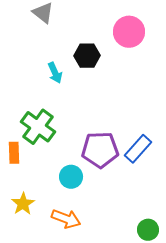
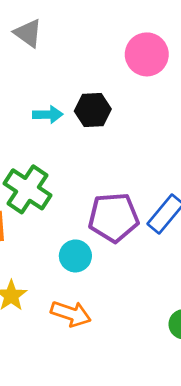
black hexagon: (87, 56) -> (93, 110), moved
cyan arrow: (55, 73) -> (48, 115), turned -65

